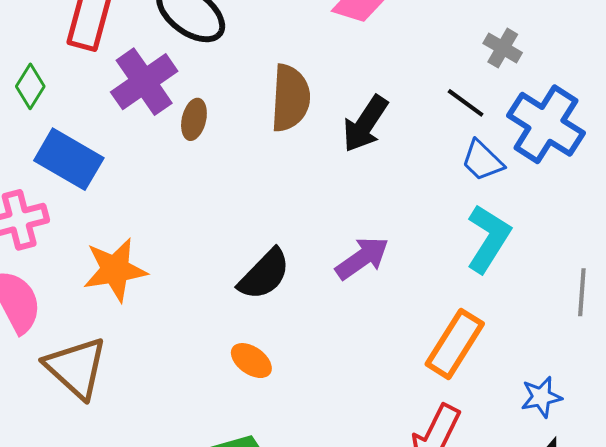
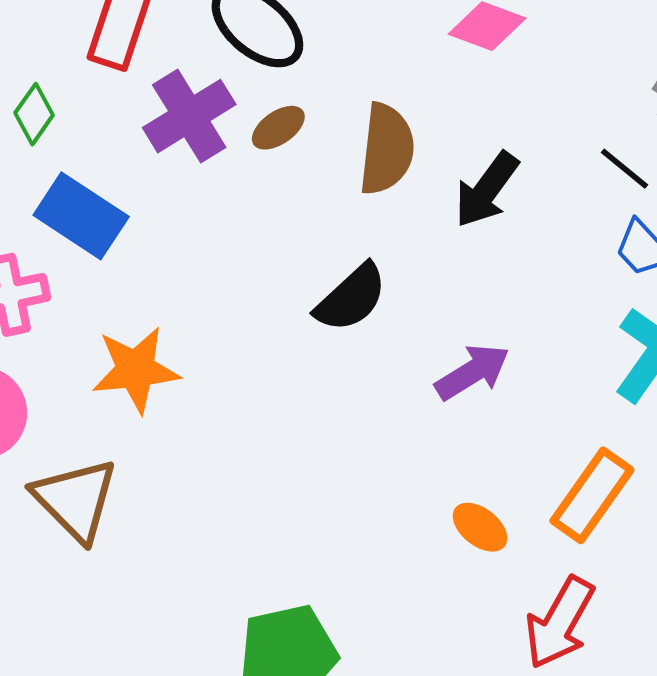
brown ellipse: (194, 119) -> (278, 128), moved, turned 39
black semicircle: (264, 274) -> (351, 298), moved
orange ellipse: (251, 361) -> (480, 527), moved

